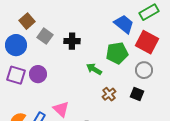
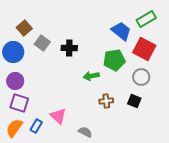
green arrow: (94, 69) -> (91, 76), turned -42
purple circle: (38, 74) -> (15, 81), moved
purple square: (16, 75) -> (19, 103), moved
brown cross: (109, 94) -> (106, 101), turned 32

